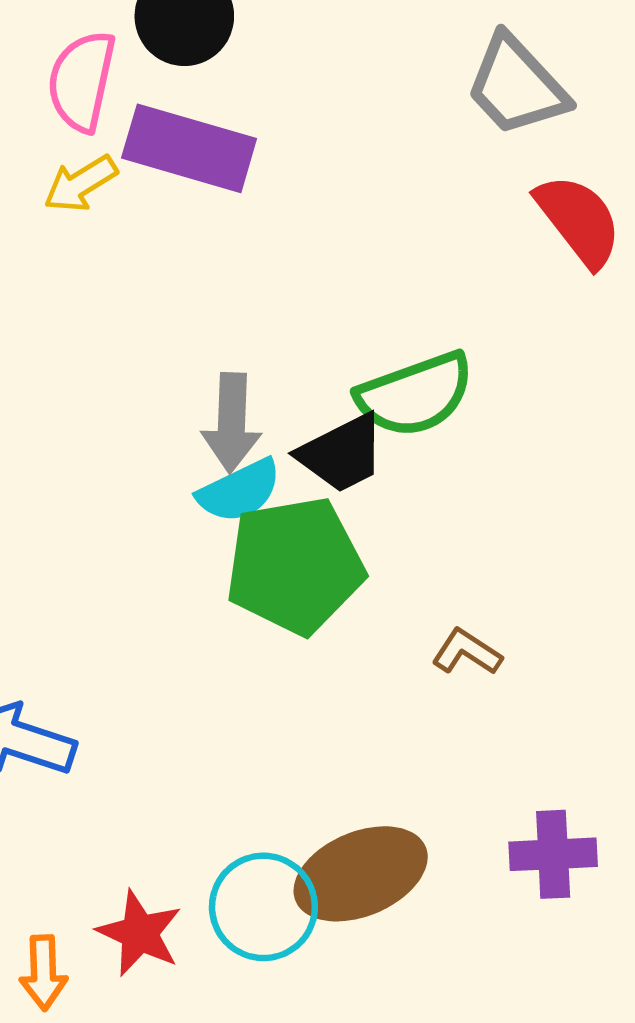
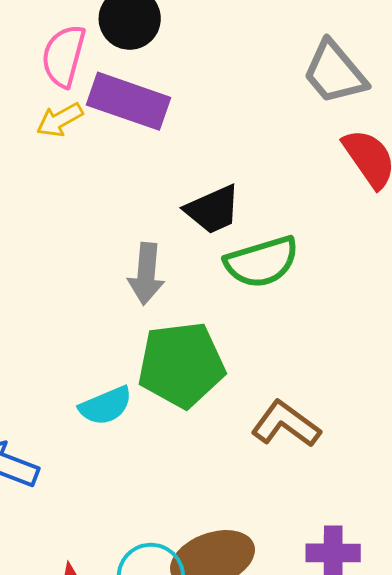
black trapezoid: (342, 453) -> (213, 209), moved
cyan semicircle: (239, 491) -> (106, 406), moved
brown L-shape: (467, 652) -> (286, 424), size x1.6

